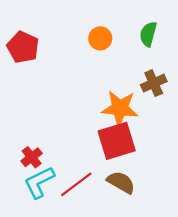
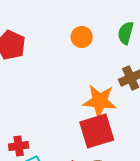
red cross: (32, 157) -> (19, 146), turned 30

